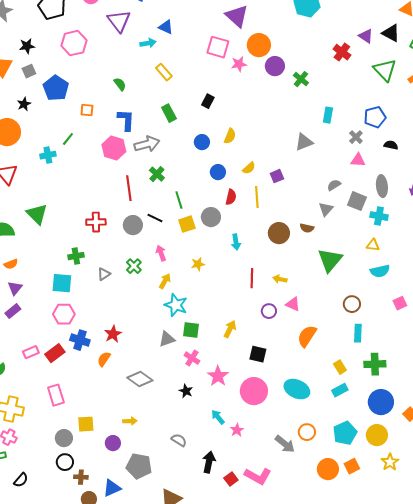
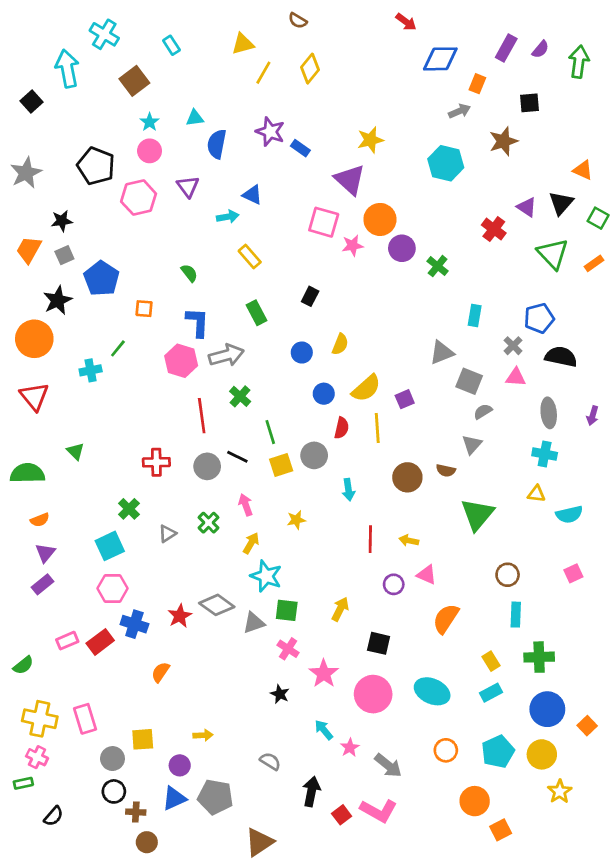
purple triangle: (119, 21) -> (188, 187), size x0.7
black triangle: (391, 33) -> (561, 203), turned 42
pink hexagon: (74, 43) -> (139, 198), moved
black star: (24, 104) -> (58, 300), size x1.5
black semicircle: (391, 145) -> (561, 357), size x1.6
yellow semicircle: (249, 168) -> (366, 388), size x1.6
gray square: (357, 201) -> (469, 381), moved
green triangle: (37, 214) -> (75, 451), size x0.6
green cross: (76, 256) -> (129, 509), turned -35
cyan semicircle: (380, 271) -> (569, 514), moved
cyan square: (62, 283) -> (110, 546), turned -30
orange semicircle: (104, 359) -> (160, 672), moved
gray diamond: (140, 379) -> (217, 605), moved
pink rectangle: (56, 395) -> (85, 719), moved
gray arrow: (285, 444) -> (388, 765), moved
orange square: (352, 466) -> (501, 830), moved
blue triangle: (112, 488) -> (174, 798), moved

